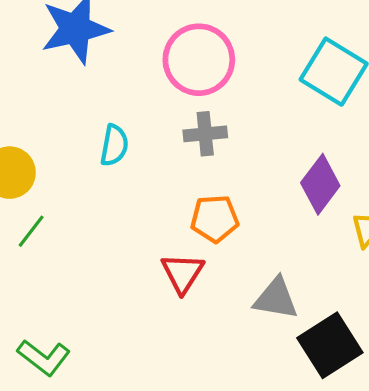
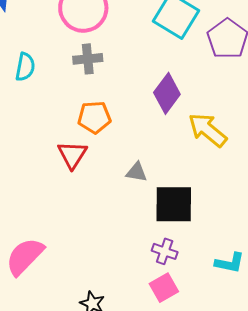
gray triangle: (276, 299) -> (137, 172), size x0.7
black square: (330, 345) -> (174, 204), turned 33

